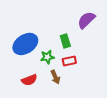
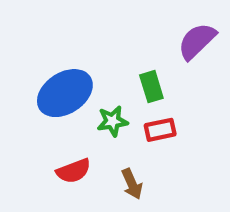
brown arrow: (55, 77) -> (132, 184), moved

